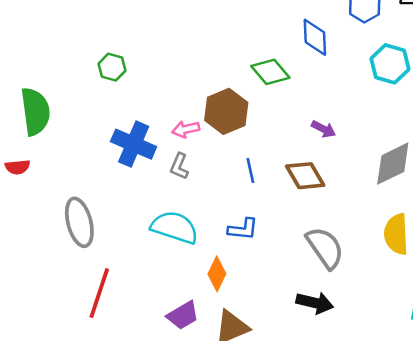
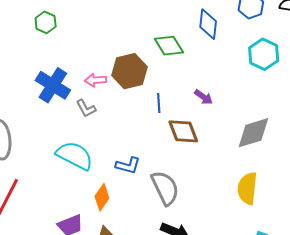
gray L-shape: (179, 166) -> (86, 108), turned -60
blue line: (250, 170) -> (159, 103), moved
gray semicircle: (325, 248) -> (165, 188), moved

